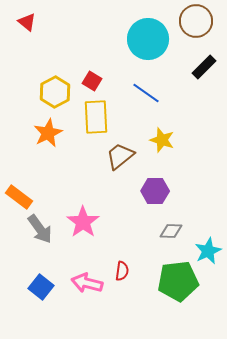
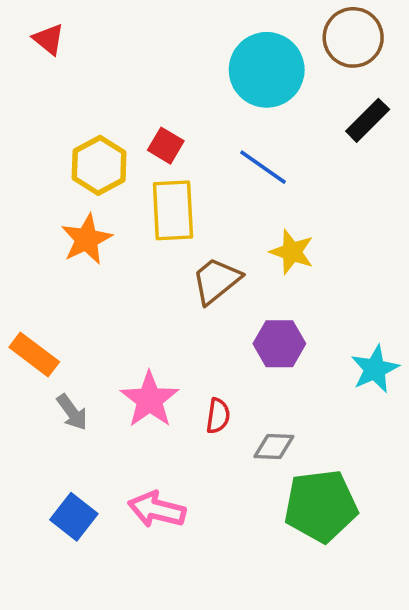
gray arrow: (40, 229) -> (72, 412), size x0.7
gray diamond: (171, 231) -> (274, 446), moved
cyan star: (208, 251) -> (375, 369), moved
red semicircle: (122, 271) -> (218, 416), moved

